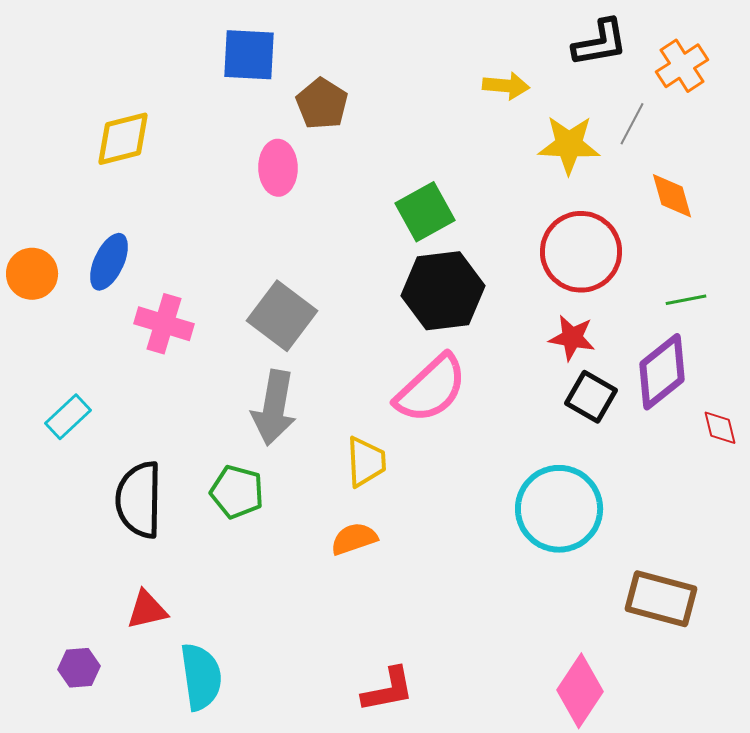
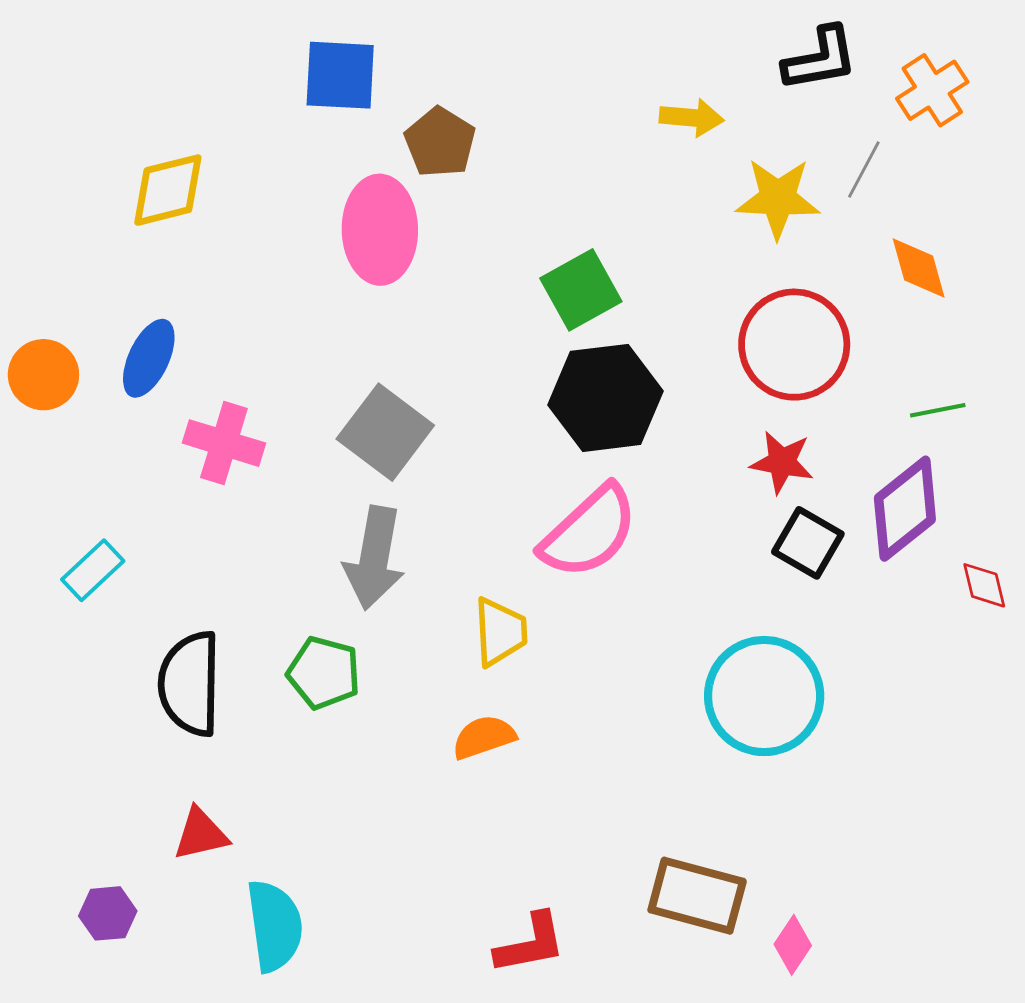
pink ellipse: (278, 168) -> (380, 230), size x1.4
brown rectangle: (661, 599) -> (697, 896), moved
pink diamond: (580, 691) -> (793, 945), size x0.6

